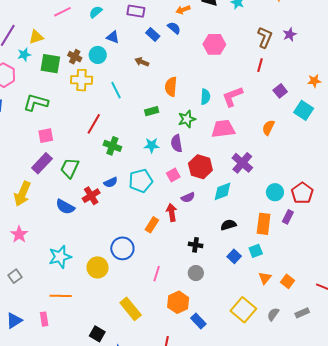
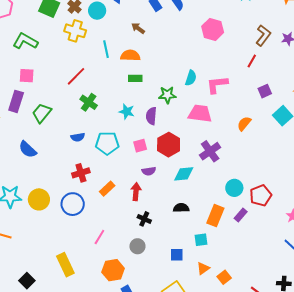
orange semicircle: (171, 87) -> (130, 56), moved, turned 72
purple rectangle: (42, 163) -> (16, 101), turned -40
red cross: (91, 196) -> (81, 173), moved
red arrow: (172, 212) -> (136, 192), moved
blue square: (234, 256) -> (177, 255), moved, turned 32
yellow circle: (98, 267) -> (39, 199), moved

